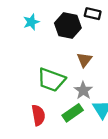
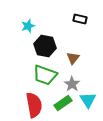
black hexagon: (68, 25) -> (45, 46), moved
red semicircle: (38, 115) -> (34, 105), size x1.4

